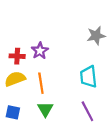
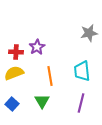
orange line: (41, 83) -> (50, 76), moved
purple line: (87, 111) -> (81, 103), turned 42
blue square: (13, 112) -> (12, 104), turned 32

